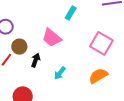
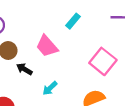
black arrow: (36, 60) -> (24, 69), turned -88

